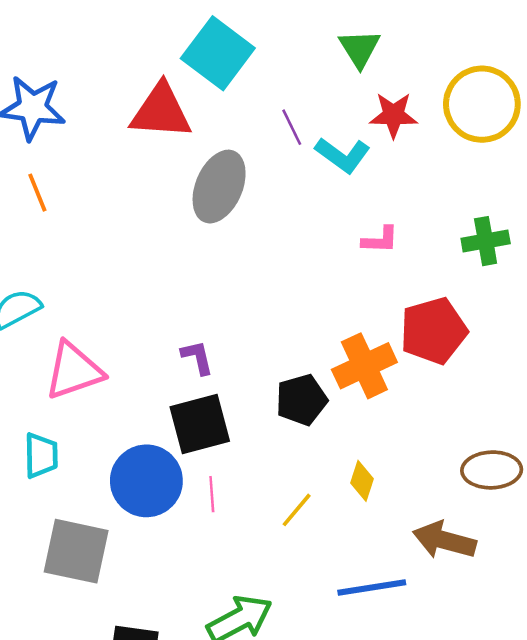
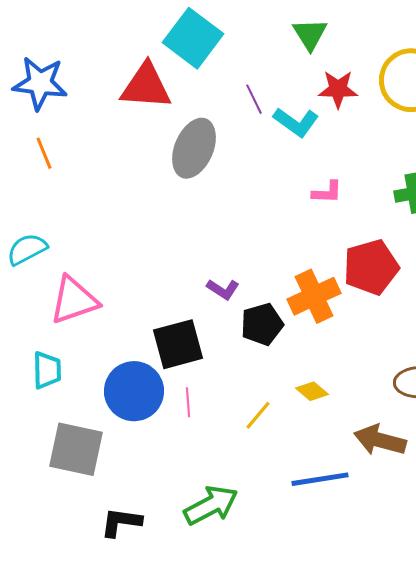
purple L-shape: (197, 357) -> (223, 289), moved, turned 136
yellow diamond: (362, 481) -> (312, 391), turned -68

